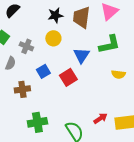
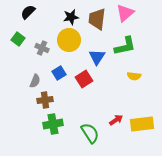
yellow circle: (53, 38) -> (69, 40), size x1.5
gray semicircle: (10, 63) -> (35, 81), moved
brown cross: (22, 89) -> (45, 100), moved

